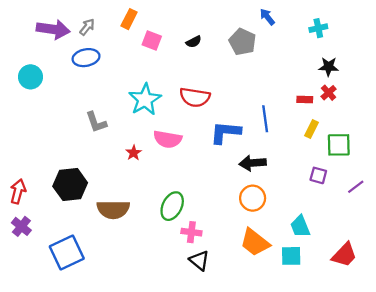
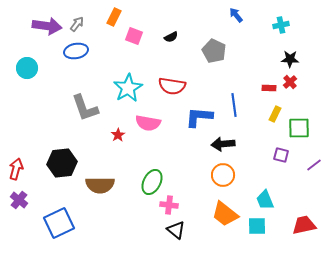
gray pentagon: (242, 42) -> (214, 51), moved
gray L-shape: (96, 122) -> (85, 108), size x1.4
red trapezoid: (344, 255) -> (304, 225), turned -145

